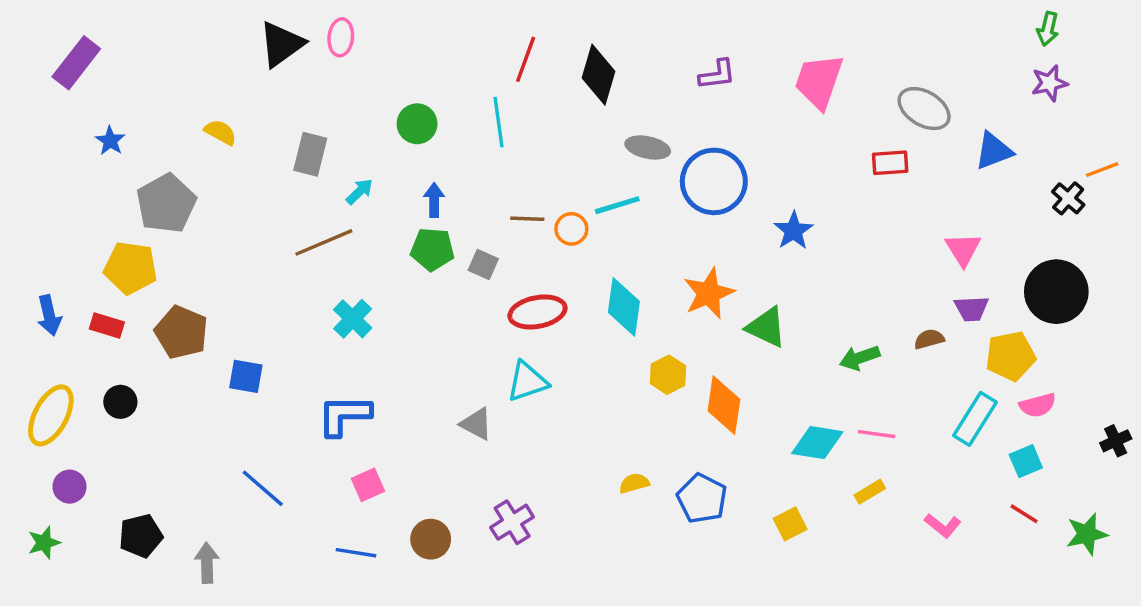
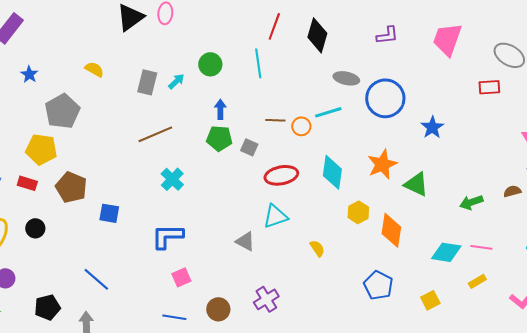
cyan arrow: (359, 192) -> (176, 81), moved
yellow semicircle: (634, 483) -> (317, 248), moved, turned 72
blue line: (263, 488) -> (96, 279), moved

